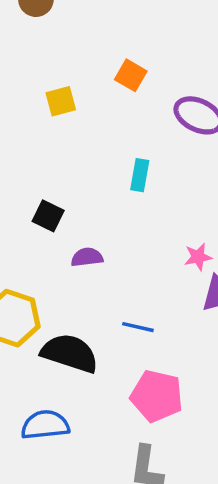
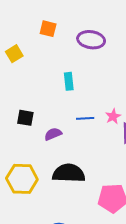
blue line: (138, 327) -> (85, 118), moved
black semicircle: (70, 353) -> (69, 173), moved

